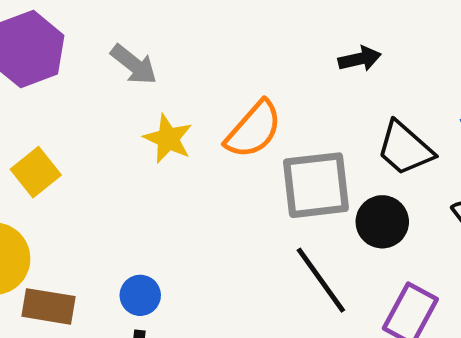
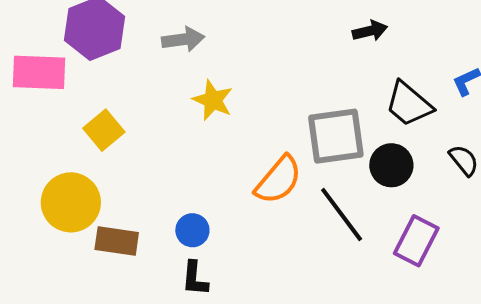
gray arrow: (134, 65) -> (183, 39), turned -45
orange semicircle: (254, 130) -> (278, 180), moved

